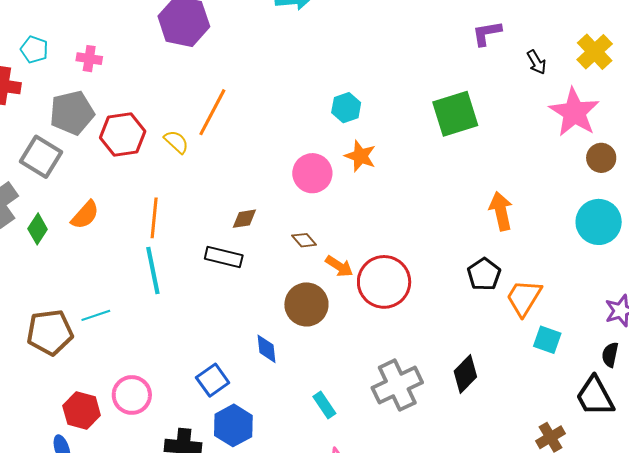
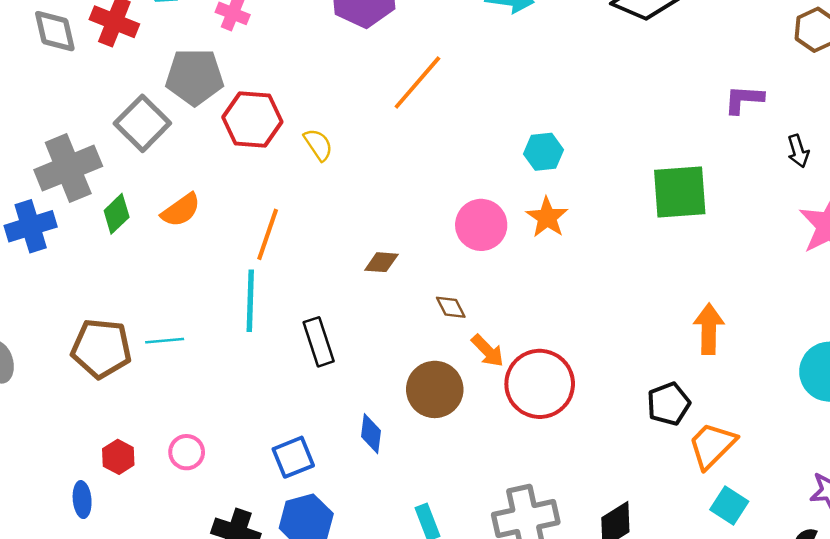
orange line: (212, 112) -> (417, 82), moved
black rectangle: (224, 257) -> (319, 342), moved, turned 45
pink circle: (132, 395) -> (187, 452), size x0.7
red hexagon: (82, 410) -> (118, 457), size x0.7

